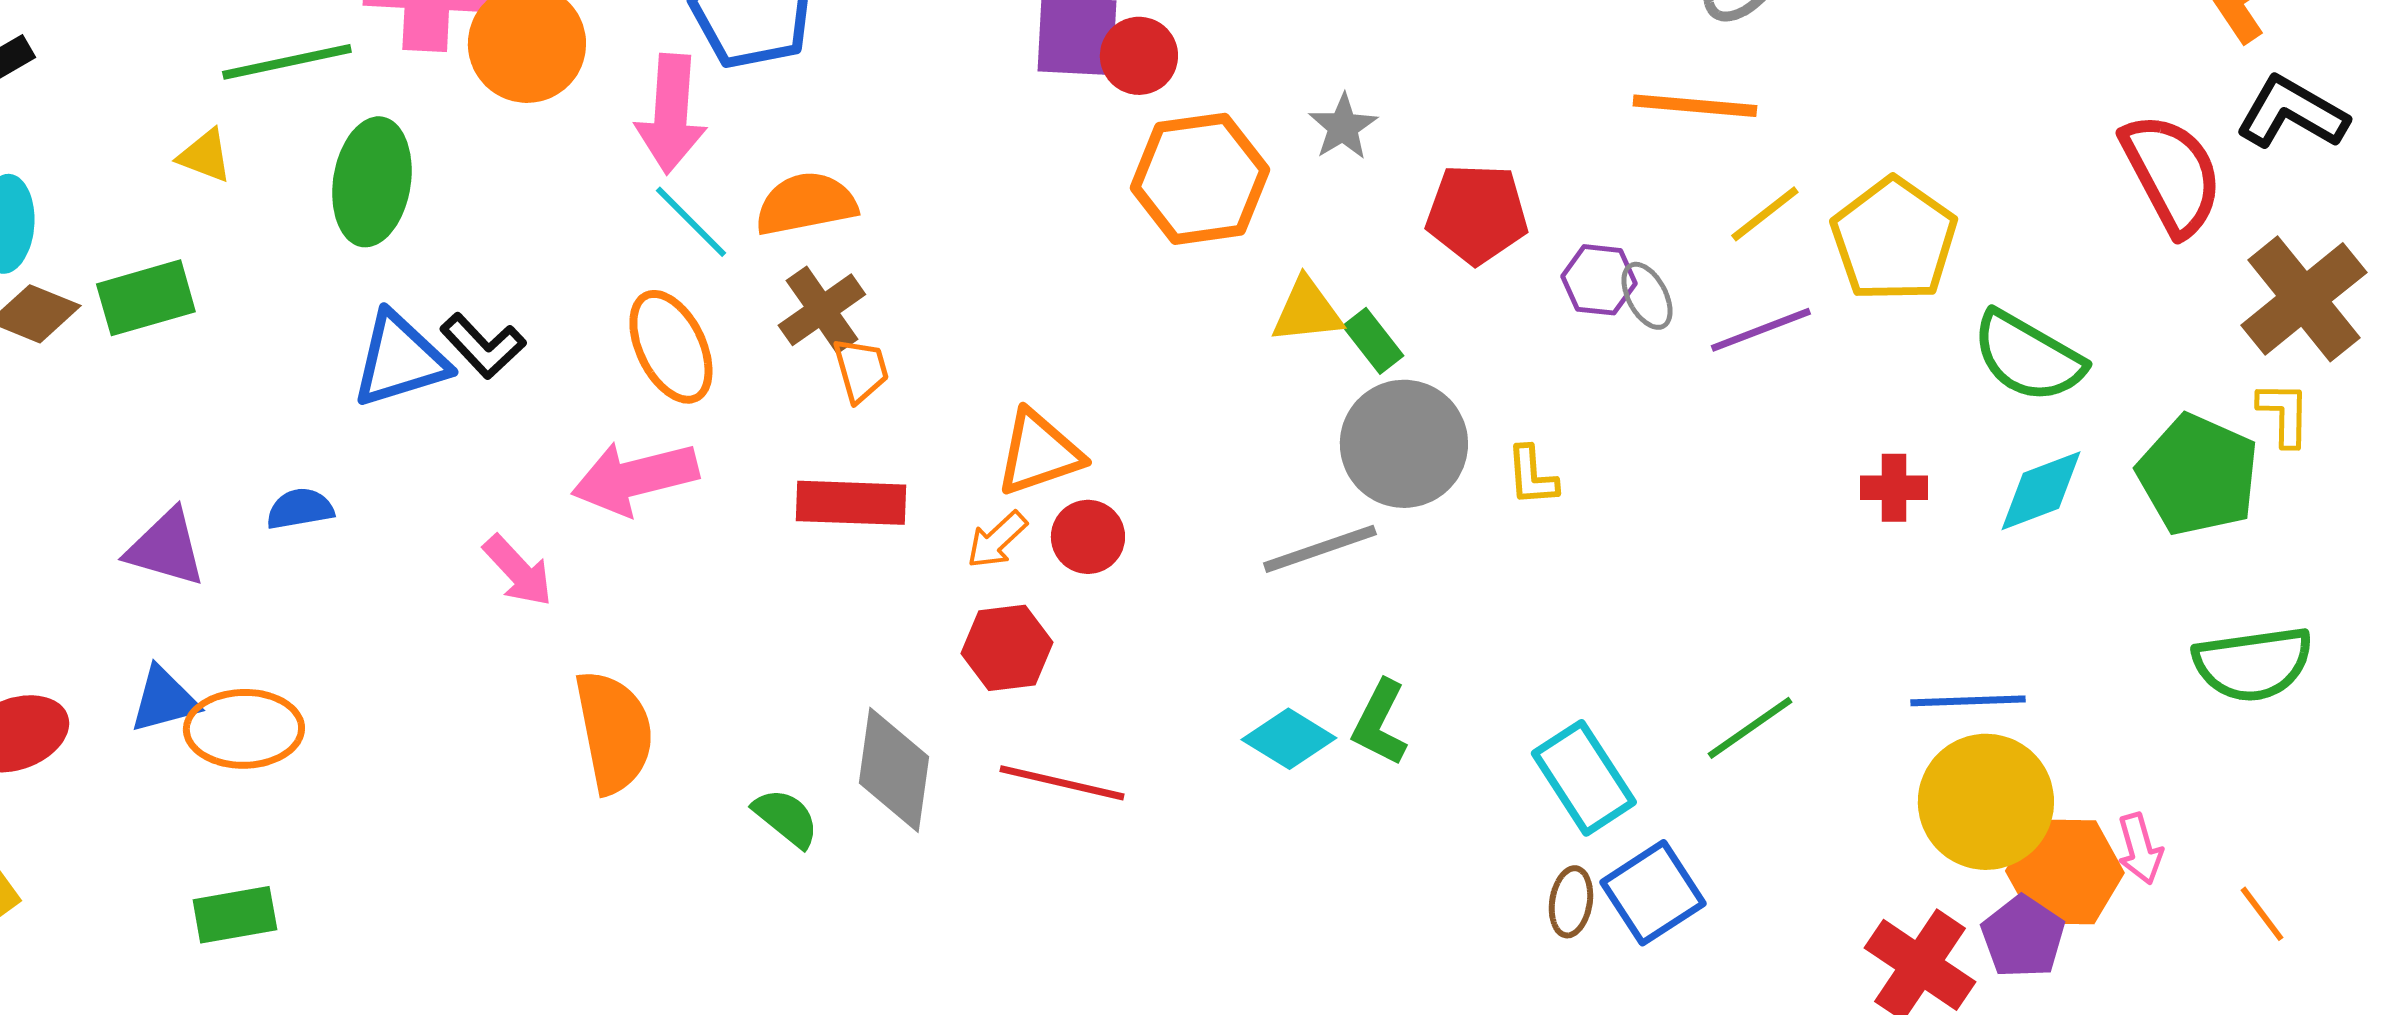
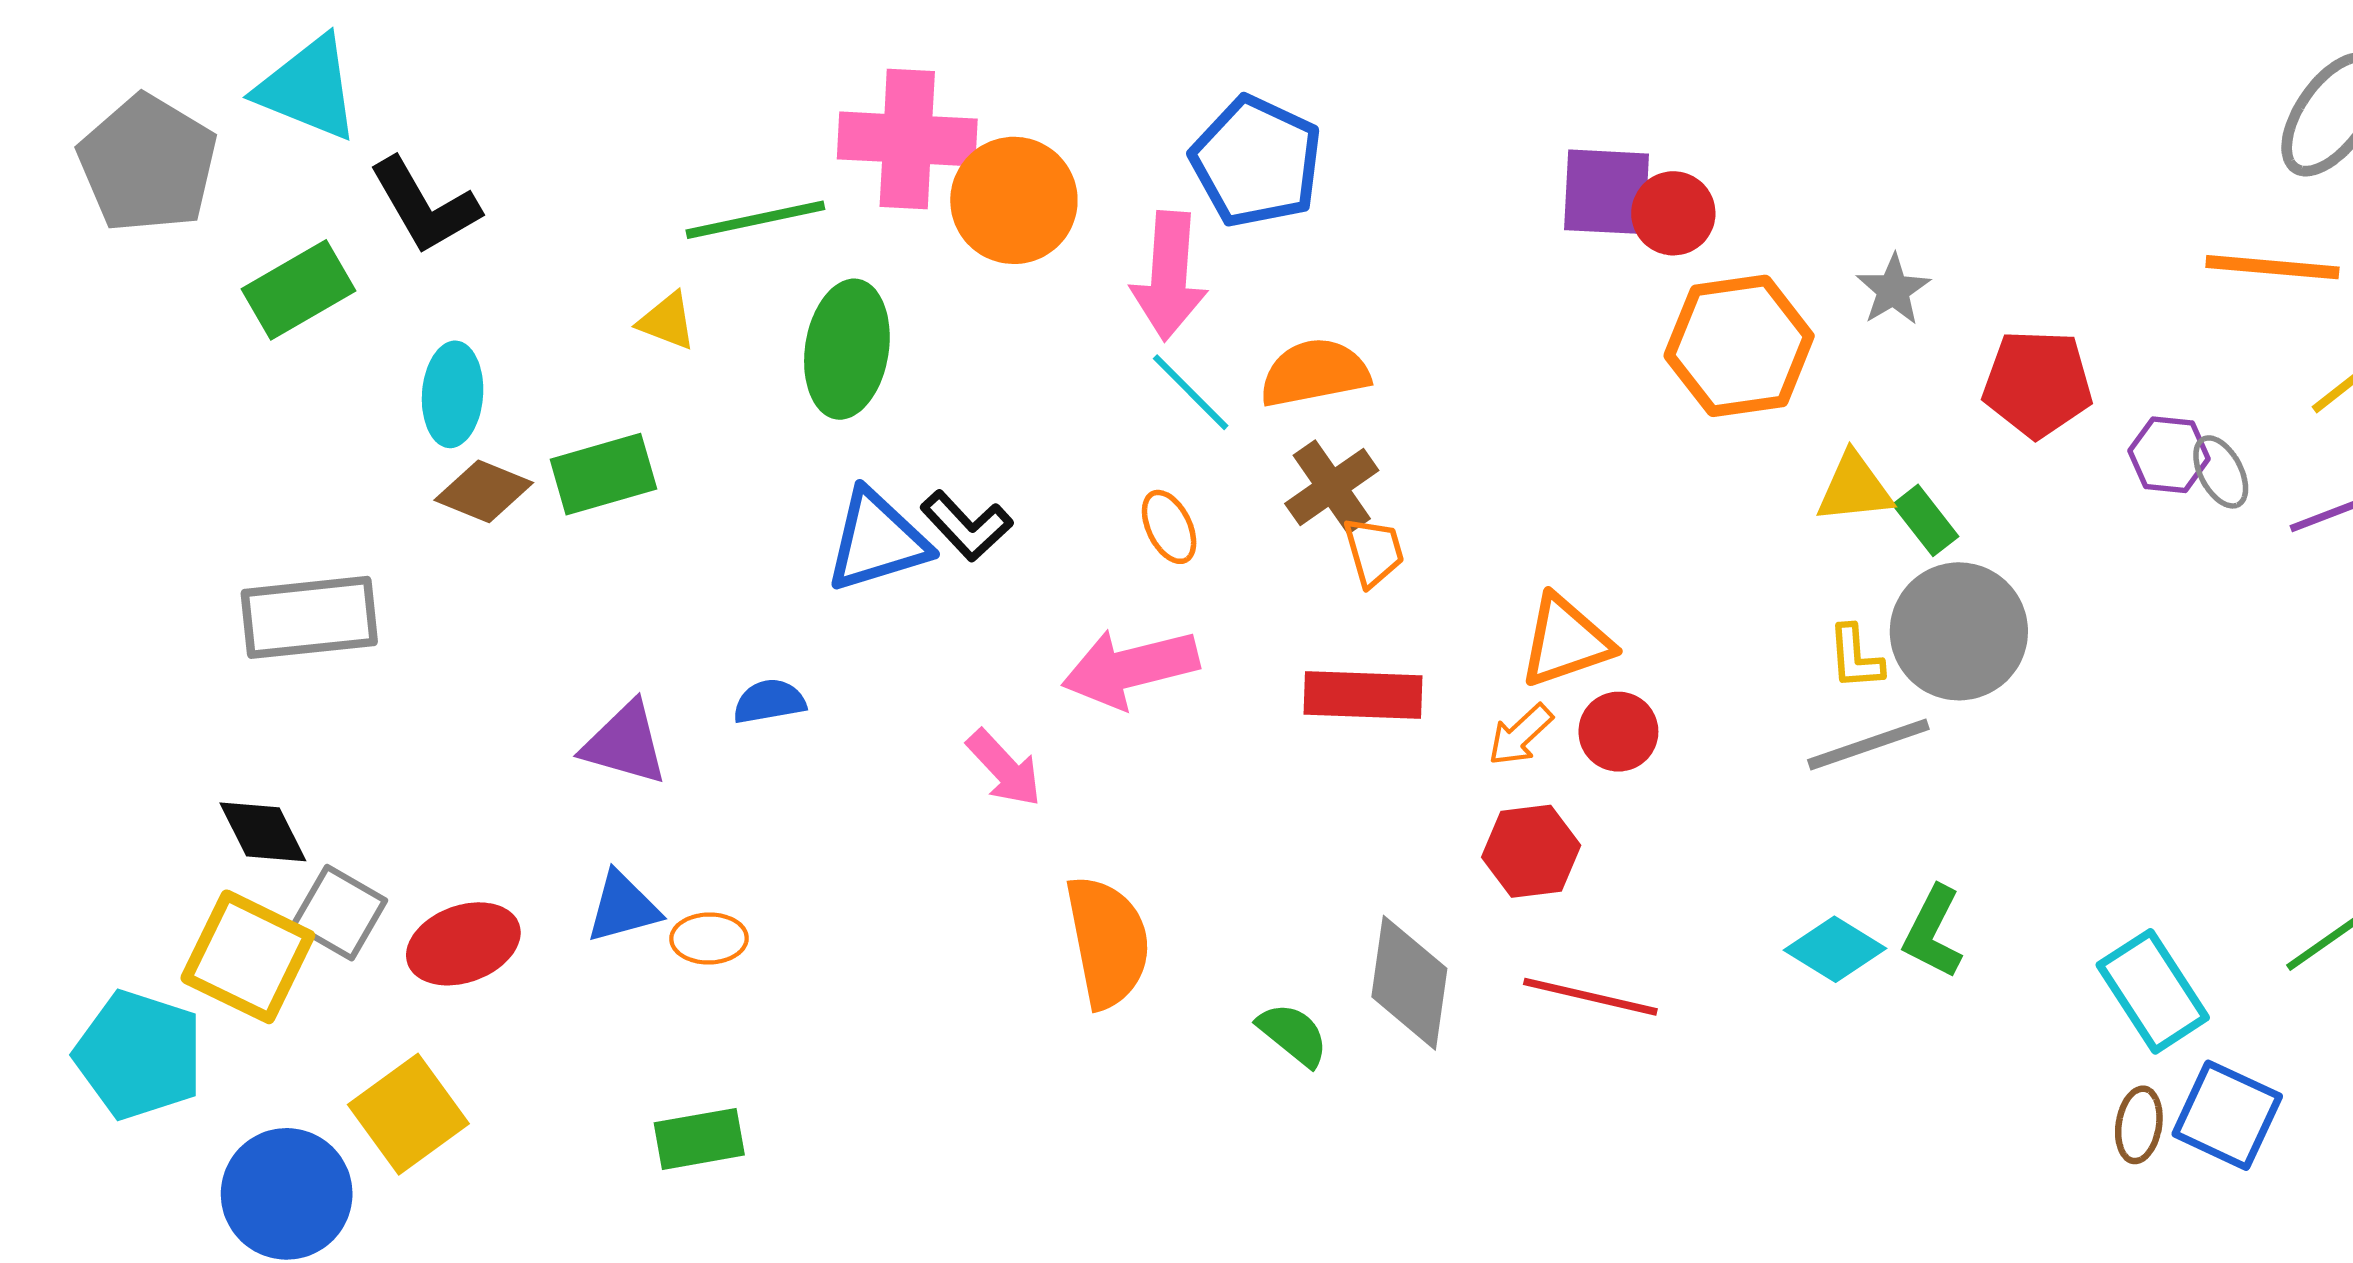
orange ellipse: (671, 347) -> (1169, 527), size x0.6
yellow L-shape: (1532, 476) -> (1855, 657), moved
orange ellipse: (244, 729) -> (709, 939), size x0.6
blue square: (1653, 893) -> (2227, 1115), turned -32

